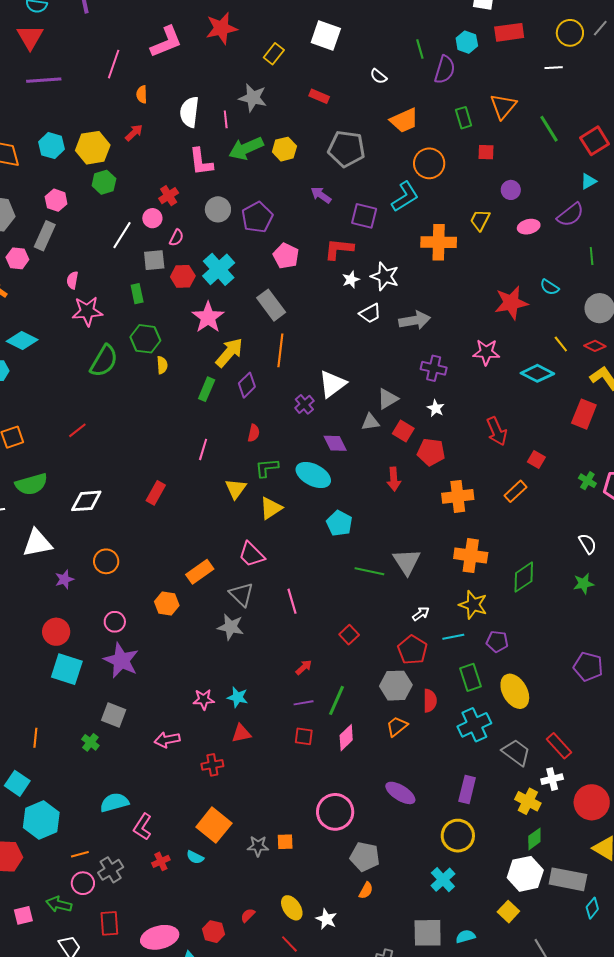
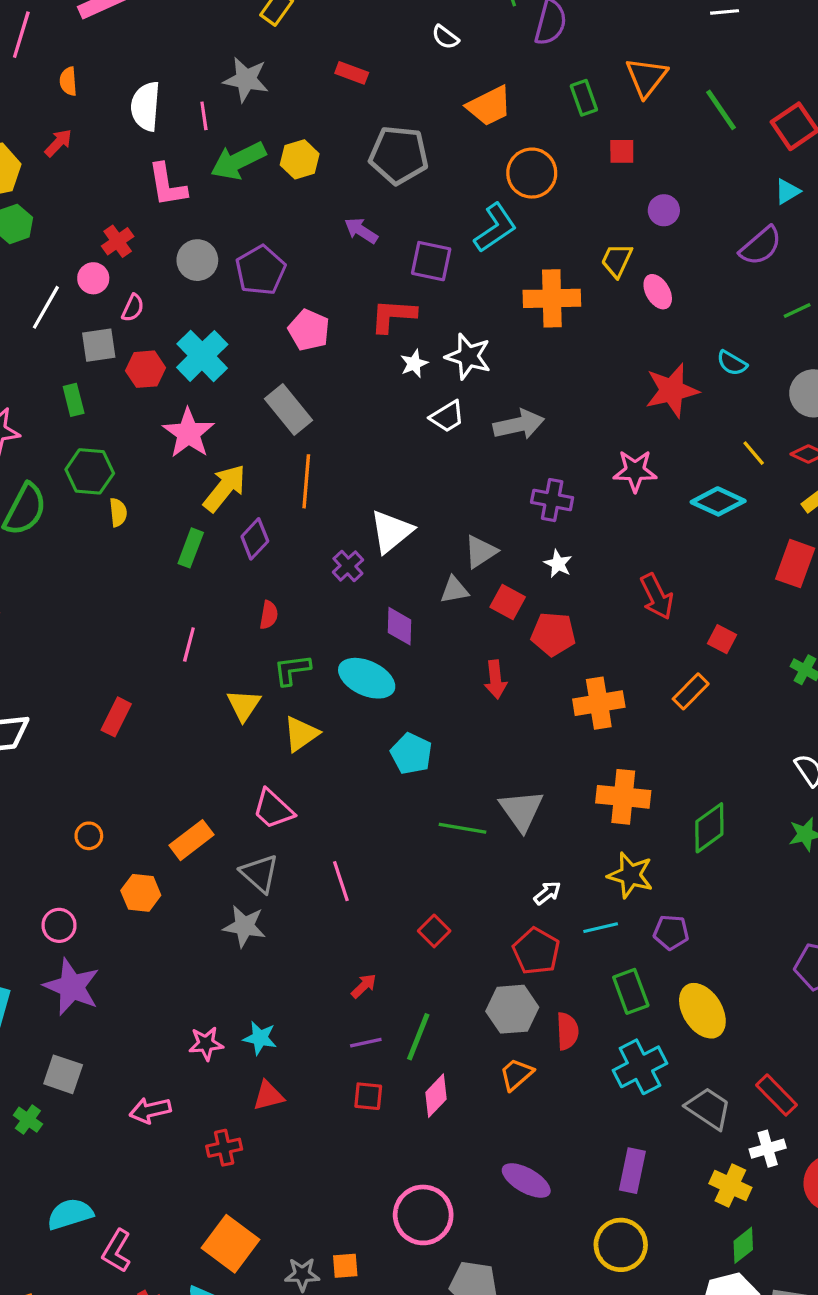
pink ellipse: (529, 227) -> (658, 292), moved, turned 75
green line: (592, 256) -> (797, 311), turned 72
purple diamond: (335, 443) -> (400, 626), turned 30
orange circle: (106, 561) -> (89, 836), moved, size x0.7

